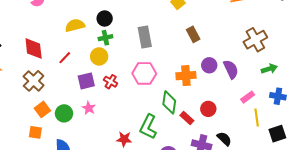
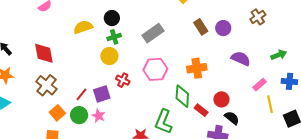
gray rectangle: (145, 37) -> (153, 33), turned 70
brown cross: (255, 40) -> (258, 17), moved, size x0.7
red line: (65, 58) -> (82, 94), moved
purple circle: (209, 65) -> (223, 28), moved
purple semicircle: (231, 69) -> (241, 58), turned -36
purple square: (86, 81) -> (102, 94), moved
pink star: (89, 108) -> (98, 116), moved
black semicircle: (224, 139) -> (232, 118), moved

